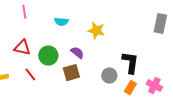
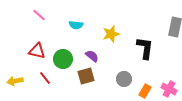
pink line: (24, 12) -> (39, 15), turned -40
yellow star: (96, 31) -> (111, 34), turned -30
black L-shape: (130, 63) -> (145, 48), moved

